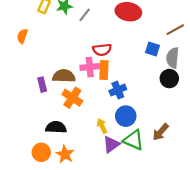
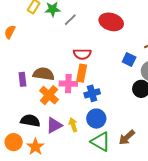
pink cross: (90, 67) -> (68, 84), moved
purple triangle: (111, 144) -> (54, 125), moved

